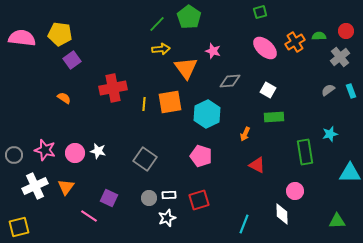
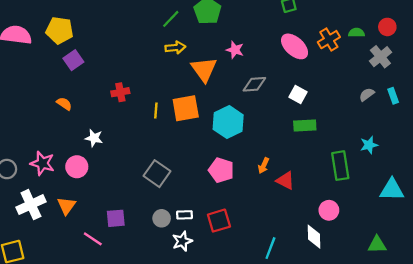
red cross: (113, 88) -> (120, 92), size x0.6
orange arrow: (245, 134) -> (264, 166), moved
white star: (98, 151) -> (94, 138), moved
purple square: (109, 198) -> (116, 218), turned -30

